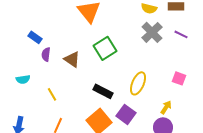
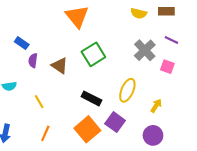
gray cross: (152, 32) -> (145, 50), moved
pink square: (179, 78) -> (167, 67), moved
yellow arrow: (166, 107) -> (156, 106), moved

